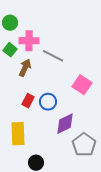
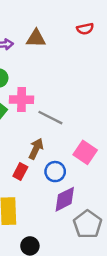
brown arrow: (25, 68) -> (36, 149), moved
blue circle: (48, 102) -> (55, 172), moved

